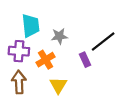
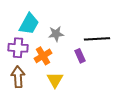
cyan trapezoid: (31, 26) -> (29, 24), turned 35
black line: (103, 42) -> (97, 39), turned 35

